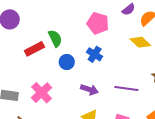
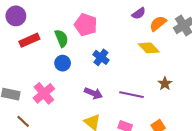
pink pentagon: (98, 23) -> (86, 25), moved
red rectangle: (34, 49) -> (29, 40), moved
blue circle: (67, 62) -> (63, 63), moved

